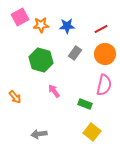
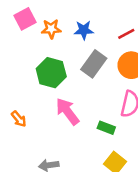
gray rectangle: (75, 53) -> (94, 64), size x1.5
pink arrow: (54, 91) -> (67, 111), size x1.6

